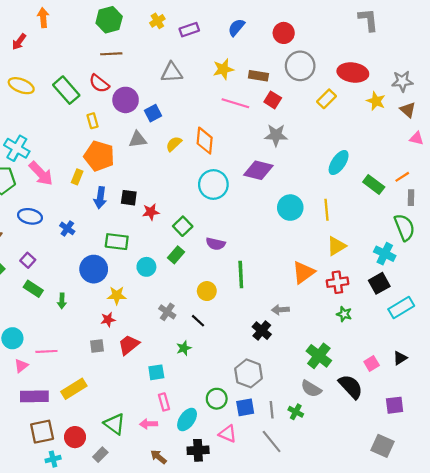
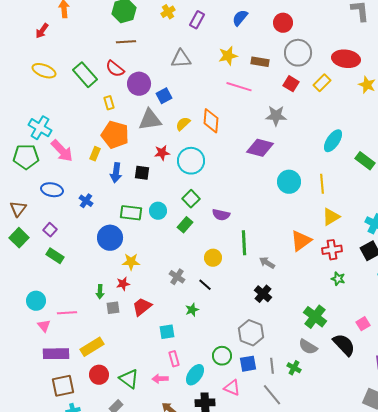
purple rectangle: (189, 30) -> (197, 20), turned -42
red square: (273, 100) -> (291, 84), moved
gray triangle: (138, 139) -> (150, 120), size x1.4
cyan circle: (213, 185) -> (191, 161), moved
red star: (151, 212) -> (162, 153), moved
cyan circle: (146, 267) -> (158, 211), moved
green arrow: (62, 301) -> (100, 292), moved
gray arrow: (280, 310) -> (267, 263), moved, turned 35
pink triangle: (21, 366) -> (44, 326), turned -32
red circle: (75, 437) -> (99, 375), moved

